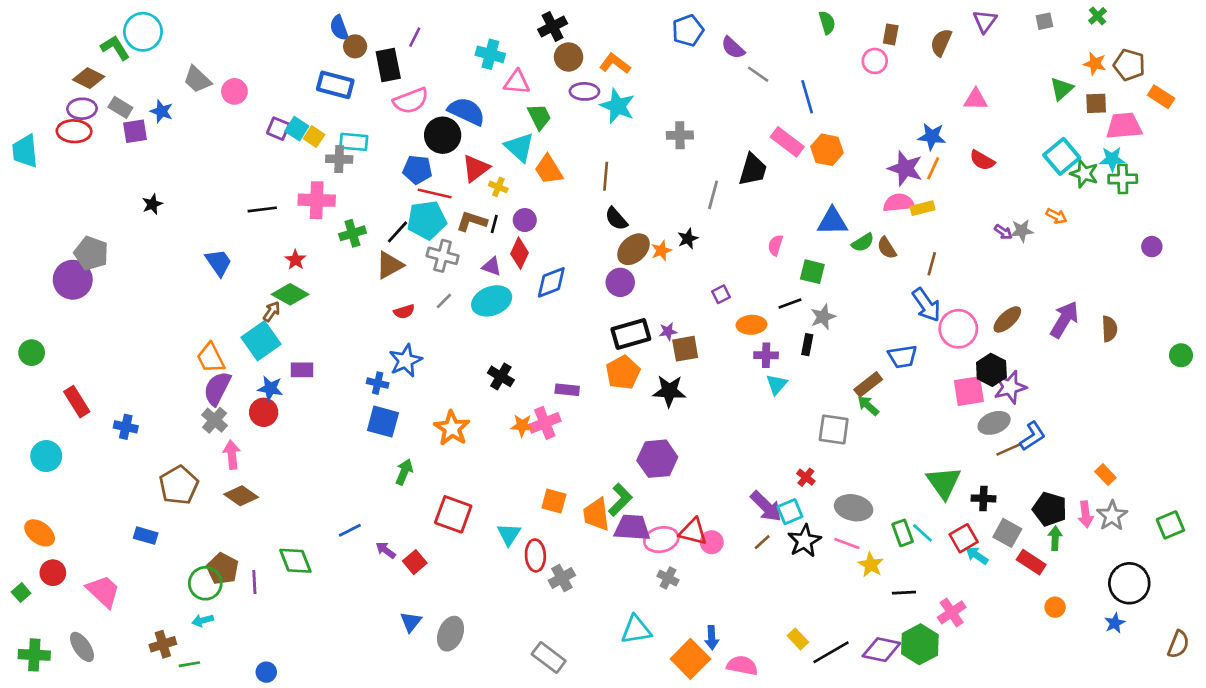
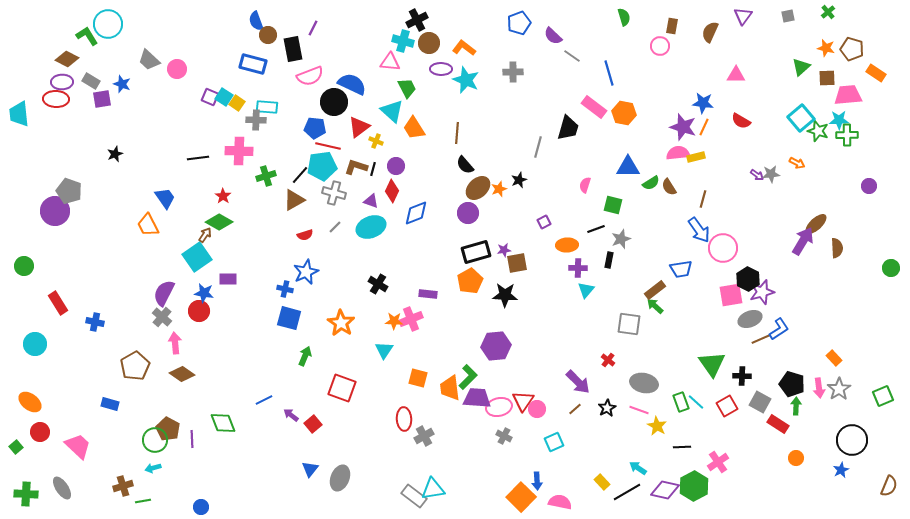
cyan cross: (490, 54) -> (403, 41), moved
gray cross: (680, 135) -> (513, 72), moved
brown ellipse: (1007, 319) -> (816, 224), moved
orange trapezoid: (211, 358) -> (148, 225), moved
cyan square: (790, 512) -> (554, 442), moved
red triangle: (693, 532) -> (523, 401), turned 50
cyan triangle: (509, 534) -> (384, 350), moved
black star: (805, 541) -> (607, 408), size x0.7
cyan arrow: (977, 555) -> (638, 468), moved
cyan triangle: (636, 630) -> (433, 489), moved

